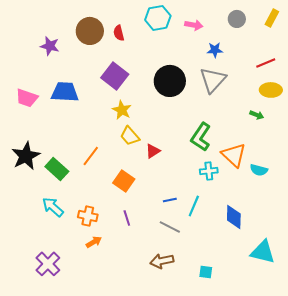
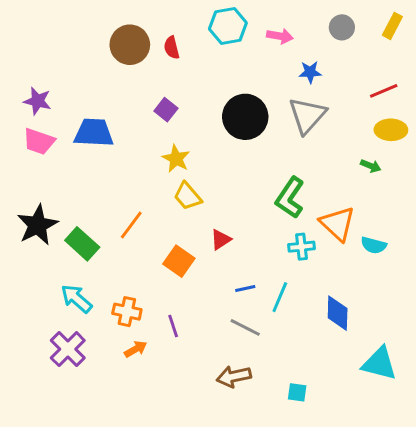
purple star: (50, 46) -> (38, 101), moved
purple square: (115, 76) -> (166, 110), size x0.6
red triangle: (153, 151) -> (221, 239), moved
purple line: (127, 218) -> (173, 326), moved
purple cross: (48, 264) -> (68, 349), moved

